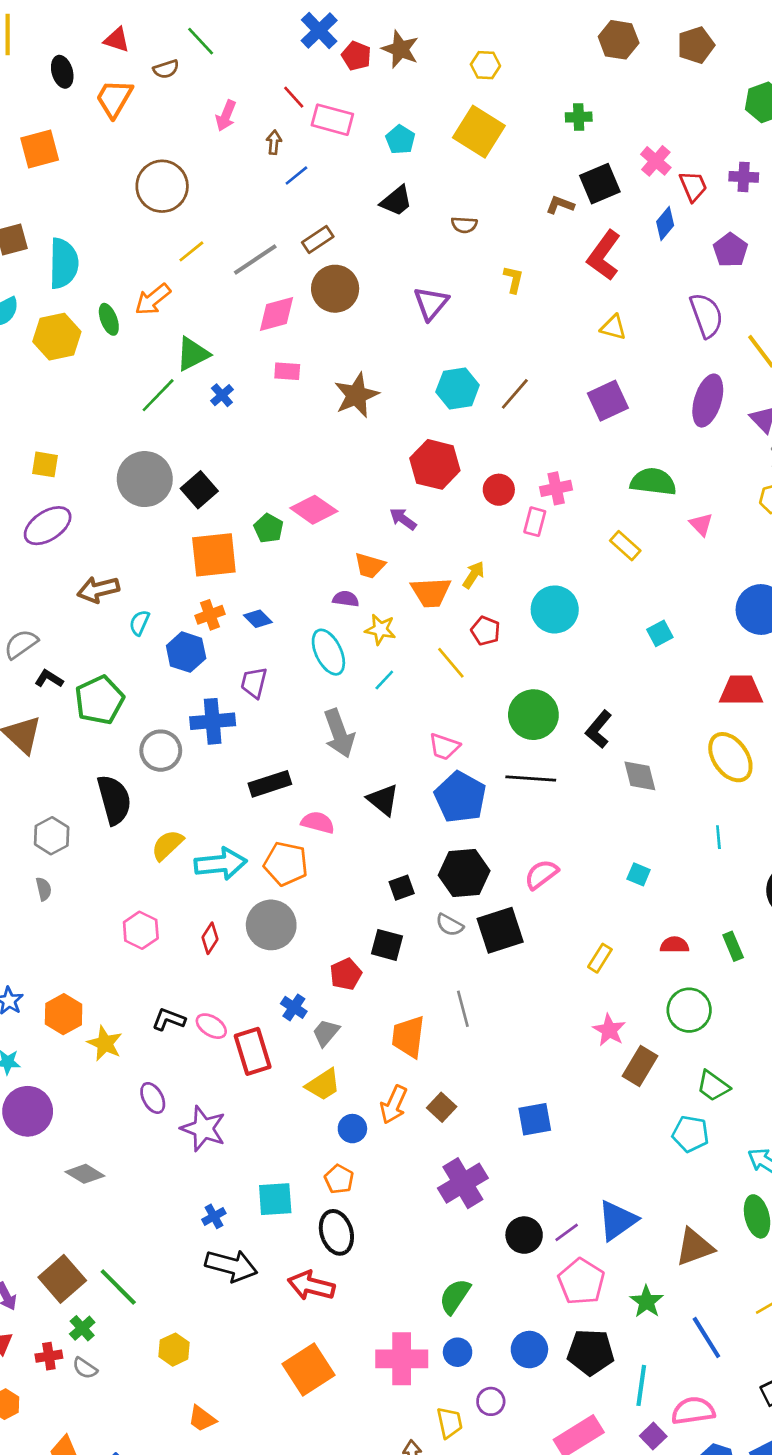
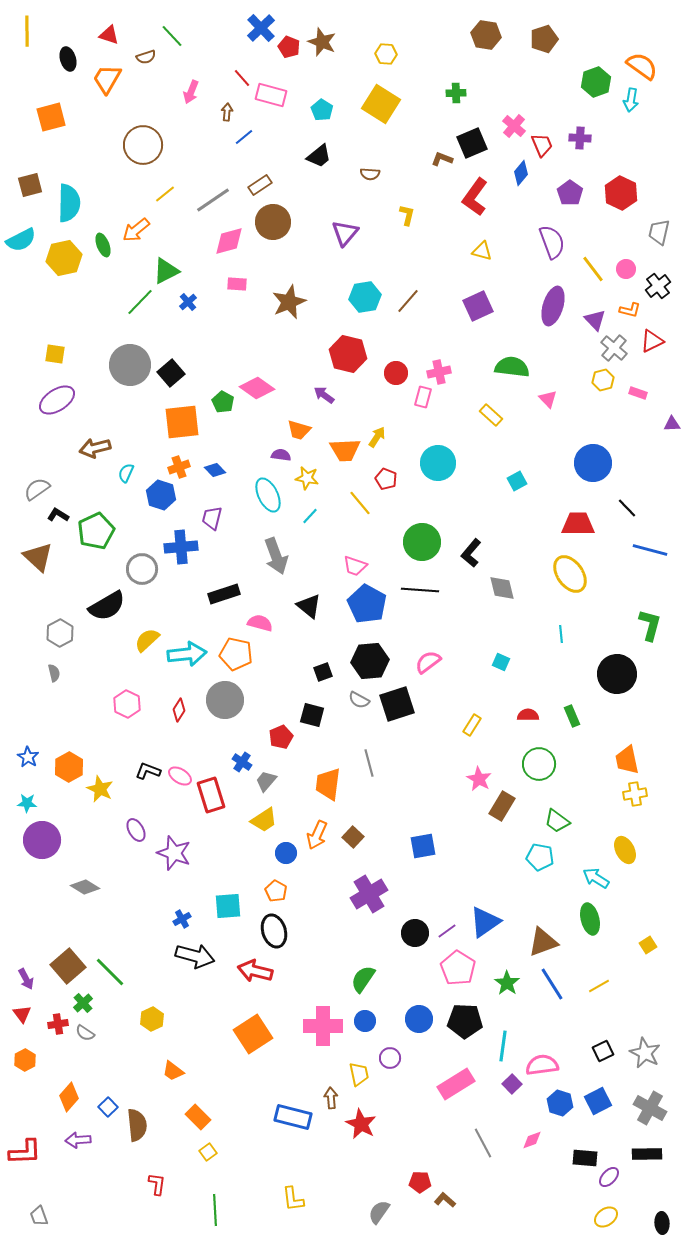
black semicircle: (114, 800) -> (107, 606), turned 75
blue line: (706, 1338) -> (552, 984), moved

